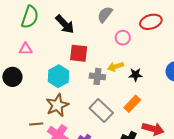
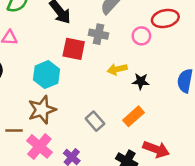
pink circle: (123, 38) -> (141, 36), moved
gray cross: (97, 76) -> (99, 34), moved
gray rectangle: (101, 110) -> (95, 121), size x0.7

